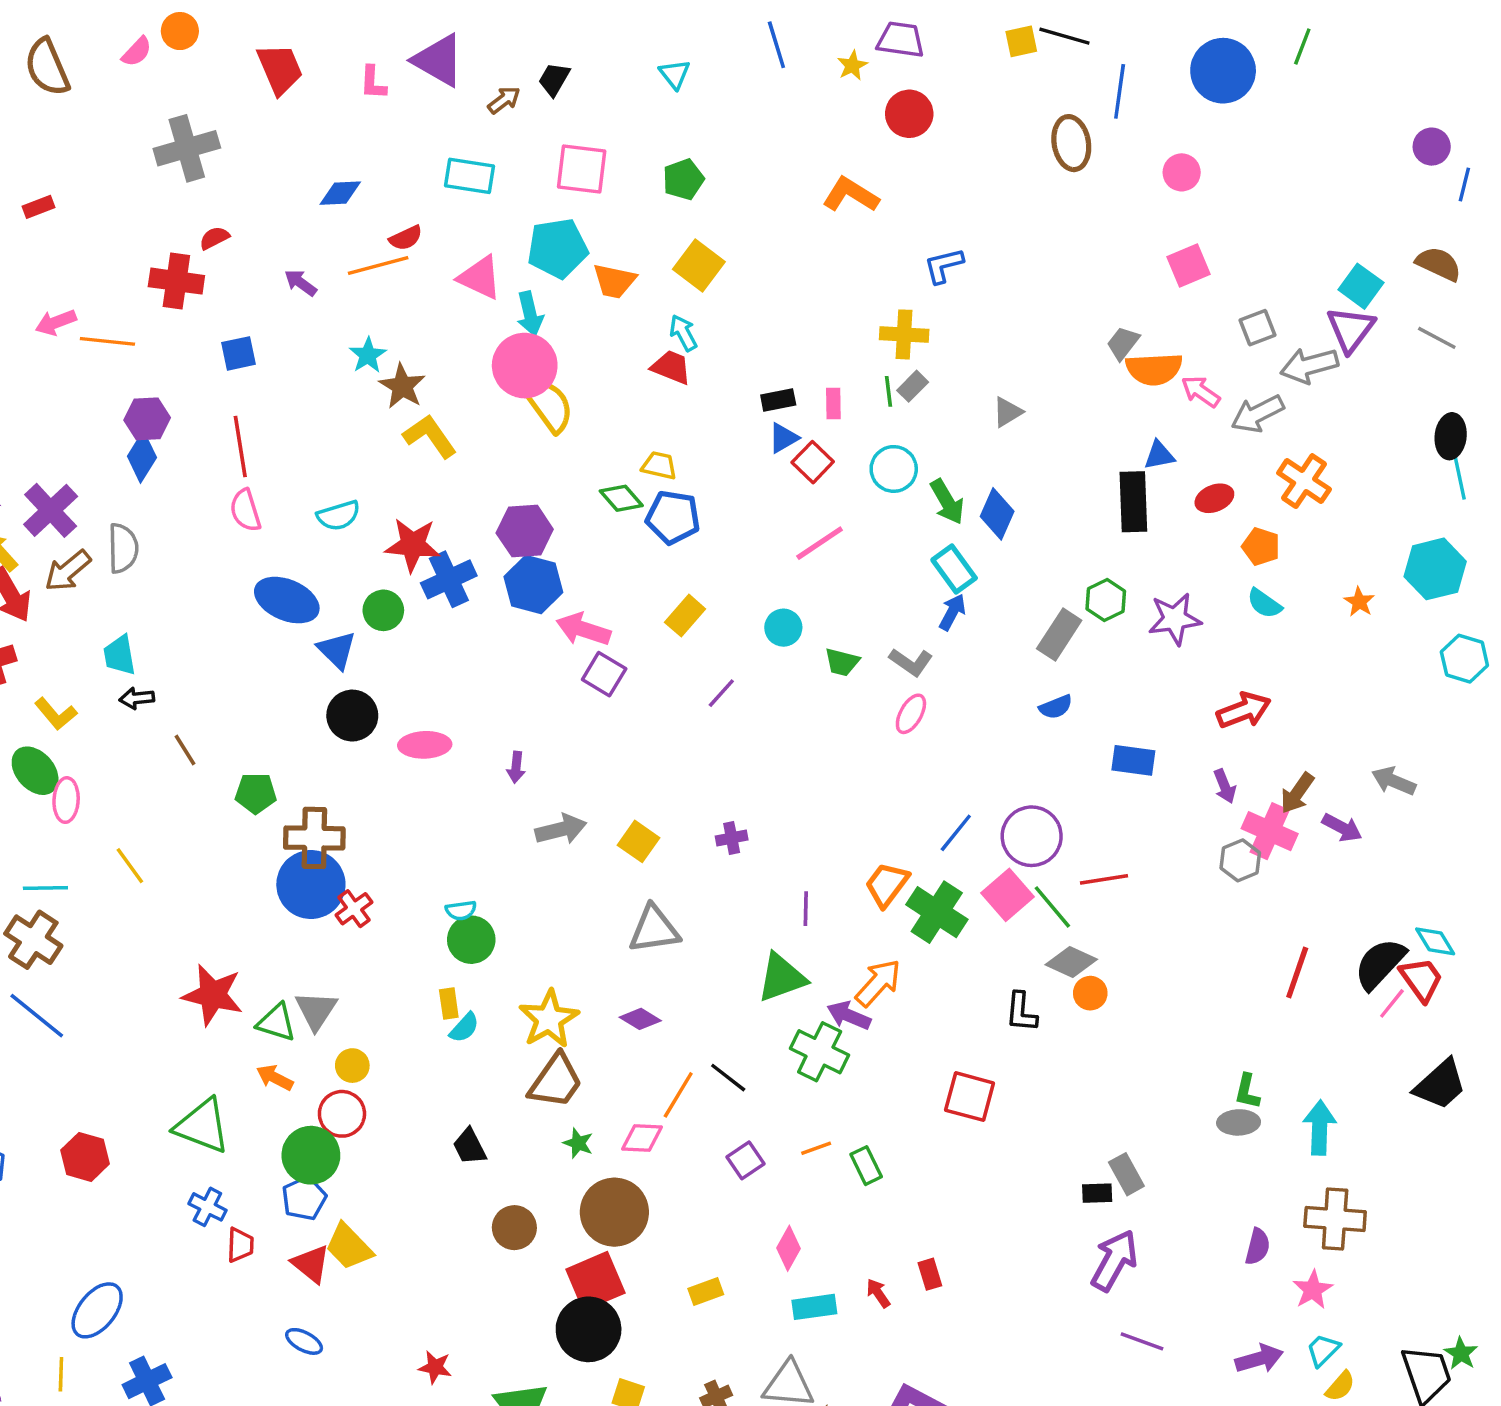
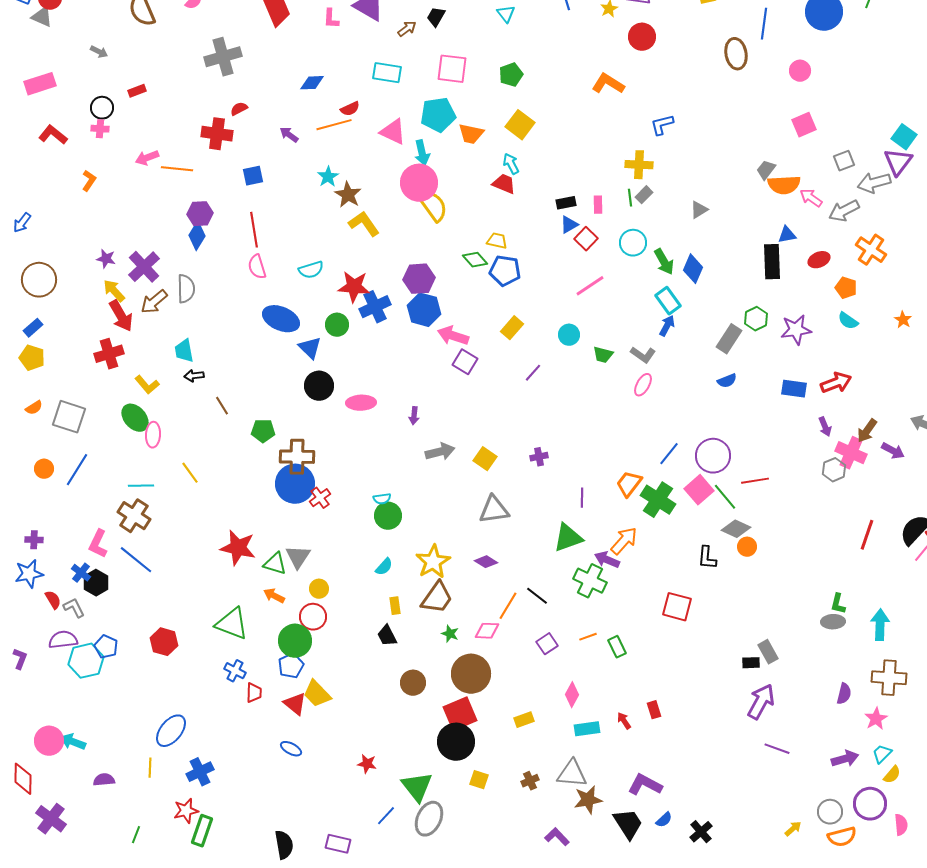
blue rectangle: (1133, 760) -> (794, 389), moved
yellow rectangle: (449, 1003) -> (395, 606), moved

